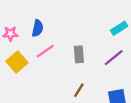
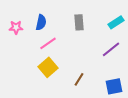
gray rectangle: (79, 54) -> (79, 22), moved
yellow square: (17, 62) -> (48, 67), moved

